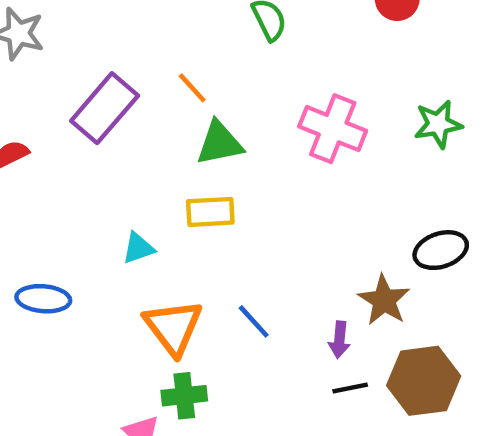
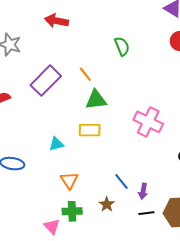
pink cross: (333, 129) -> (148, 122), moved
brown star: (384, 300) -> (107, 204), moved, size x0.7
blue line: (254, 321) -> (122, 181), moved
orange triangle: (173, 327) -> (69, 180), size x0.7

